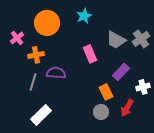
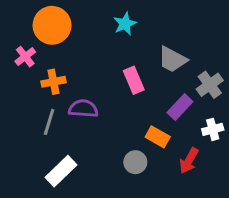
orange circle: (47, 23) -> (52, 25), moved
gray cross: (141, 39) -> (210, 85), moved
orange rectangle: (106, 92) -> (158, 137), turned -35
gray circle: (101, 112) -> (135, 162), moved

